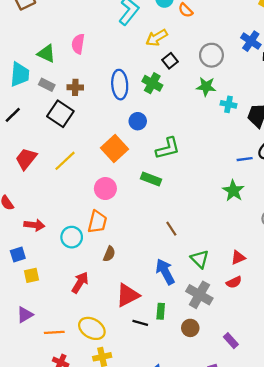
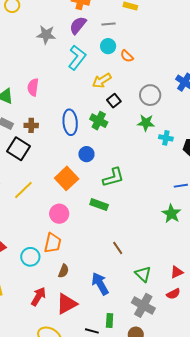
blue arrow: (165, 272) -> (100, 284), moved
red triangle: (128, 295) -> (67, 304), moved

